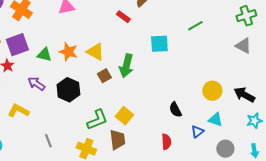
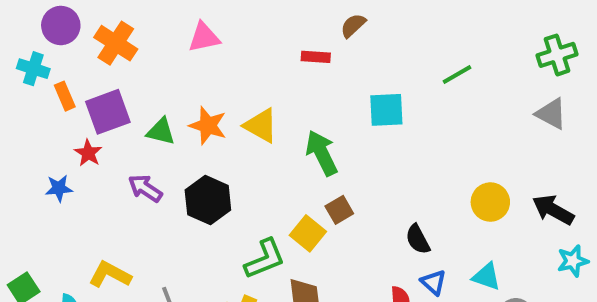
red rectangle: (123, 17) -> (316, 57), turned -32
green arrow: (126, 66) -> (322, 153), turned 140
brown square: (104, 76) -> (339, 210), moved
yellow L-shape: (18, 111) -> (110, 275), moved
yellow square: (124, 116) -> (308, 233), moved
cyan triangle: (215, 120) -> (486, 277), moved
blue triangle: (197, 132) -> (433, 282), moved, turned -40

